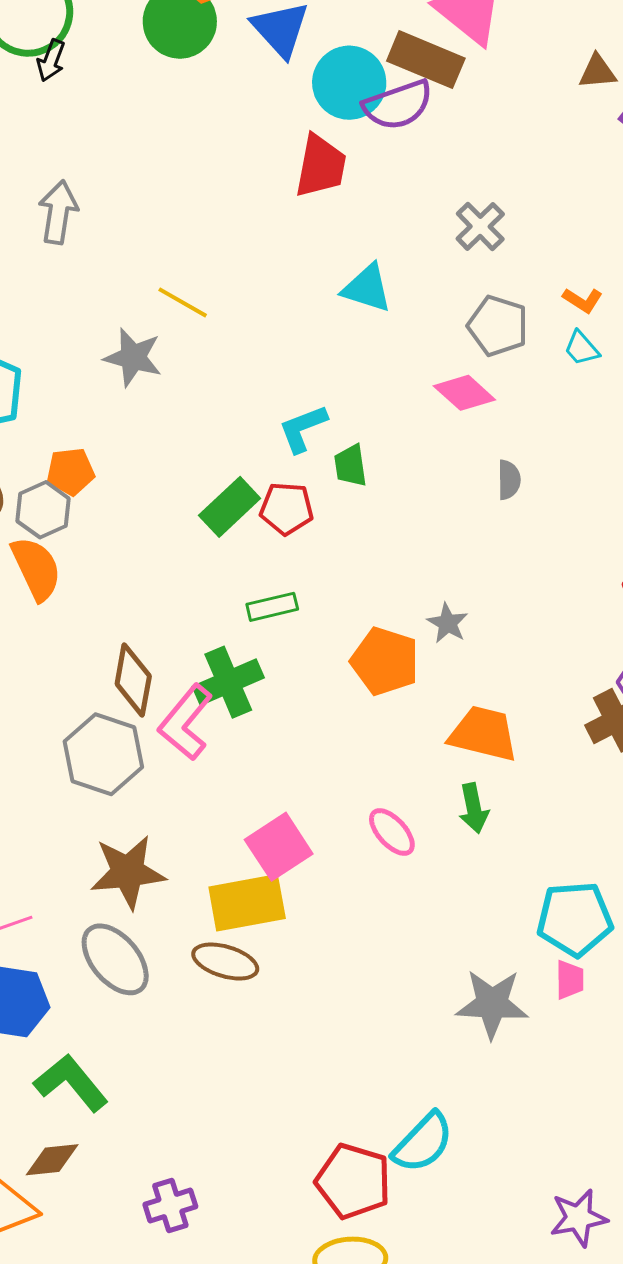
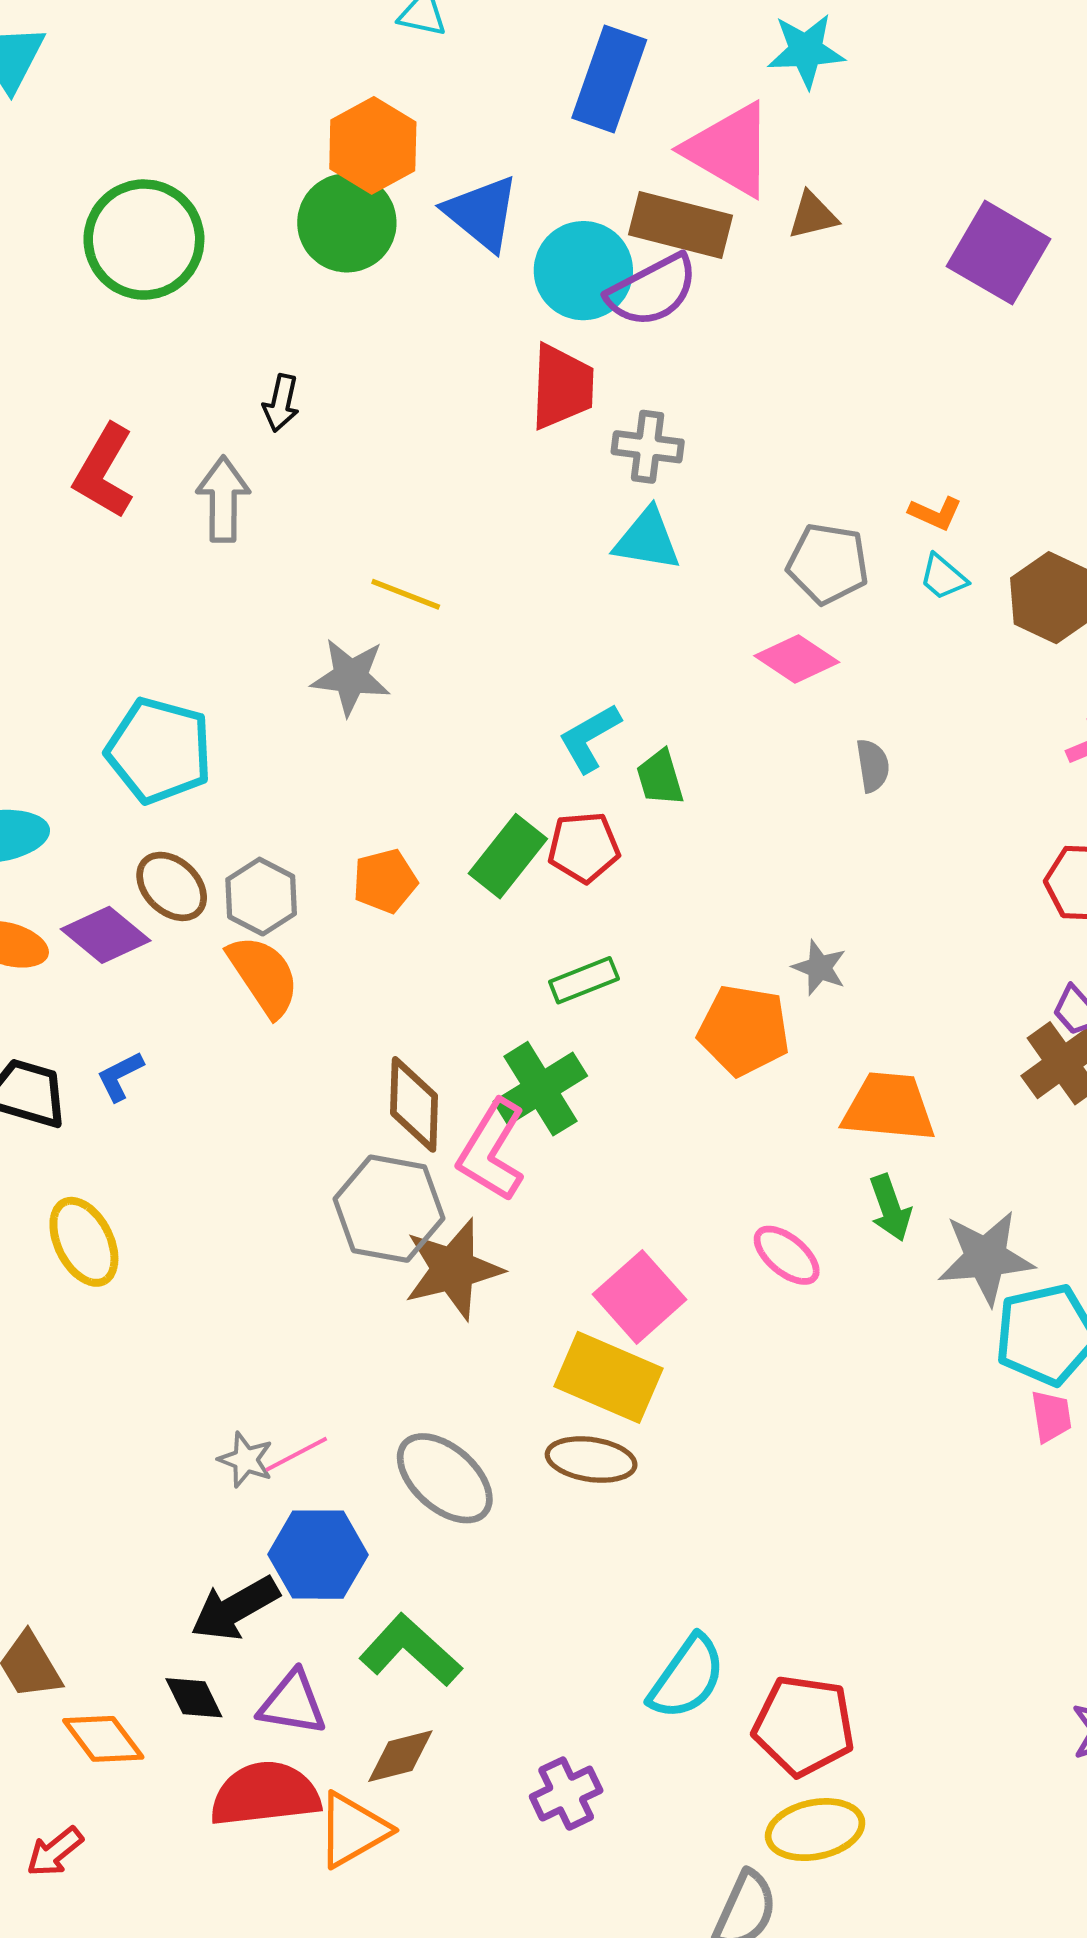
black arrow: (51, 60) -> (281, 403), moved
brown triangle: (597, 72) -> (813, 215), moved
gray cross: (480, 226) -> (648, 447), moved, turned -30
orange pentagon: (71, 472) -> (385, 881), moved
brown star: (128, 872) -> (453, 1269), moved
yellow rectangle: (247, 903) -> (609, 1377), turned 42
gray star: (492, 1004) -> (986, 1258), moved
cyan semicircle: (423, 1143) -> (687, 1677), moved

